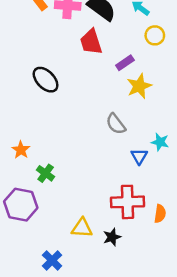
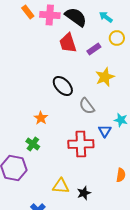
purple rectangle: (125, 63) -> (94, 49), moved
black ellipse: (46, 80) -> (63, 86), moved
orange star: (21, 150) -> (41, 118), moved
red cross: (128, 202) -> (81, 144), moved

